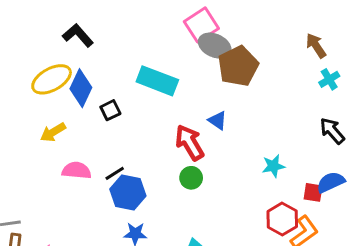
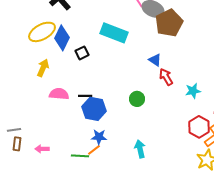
yellow arrow: (53, 132) -> (43, 68), turned 144
red arrow: (190, 143) -> (166, 77), moved, size x0.7
black line: (115, 173) -> (85, 96), turned 32

